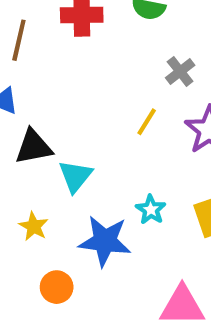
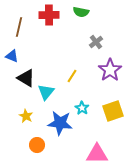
yellow line: (147, 122) -> (72, 76), moved
black triangle: (34, 147) -> (26, 78), turned 42

